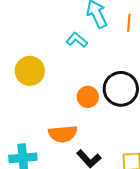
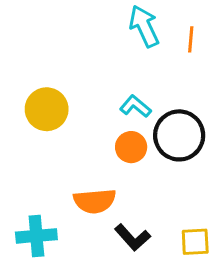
cyan L-shape: (77, 40) -> (135, 106), moved

